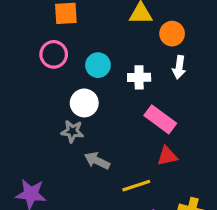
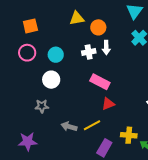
white cross: (139, 77) -> (89, 52), moved
gray star: (72, 131) -> (42, 106), moved
gray arrow: (97, 161) -> (69, 127), moved

